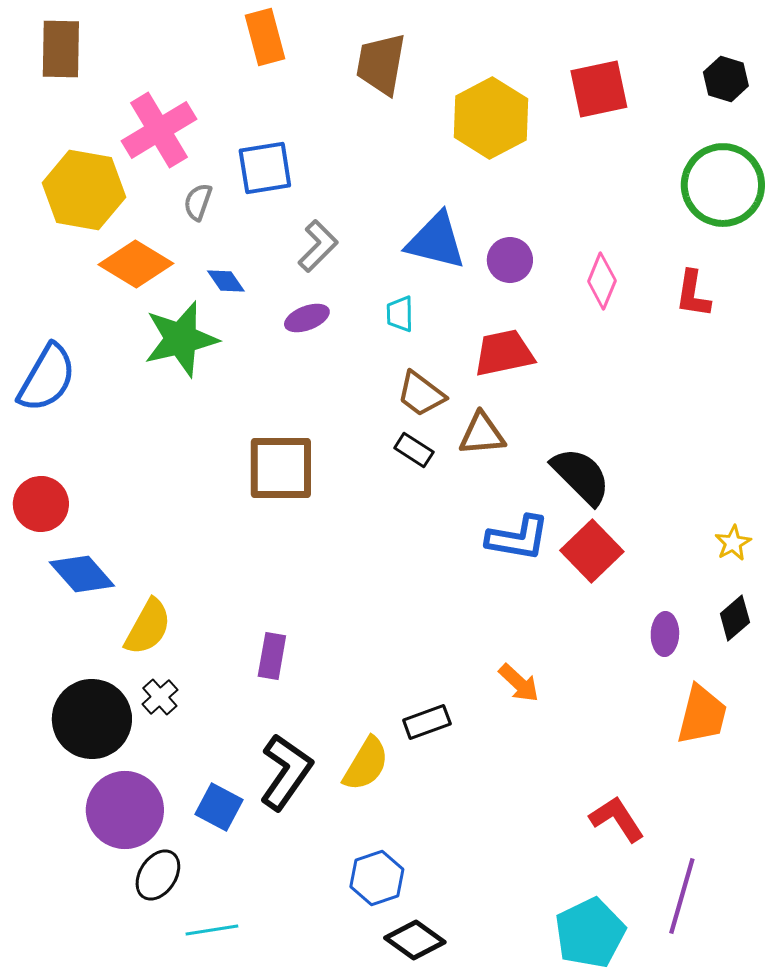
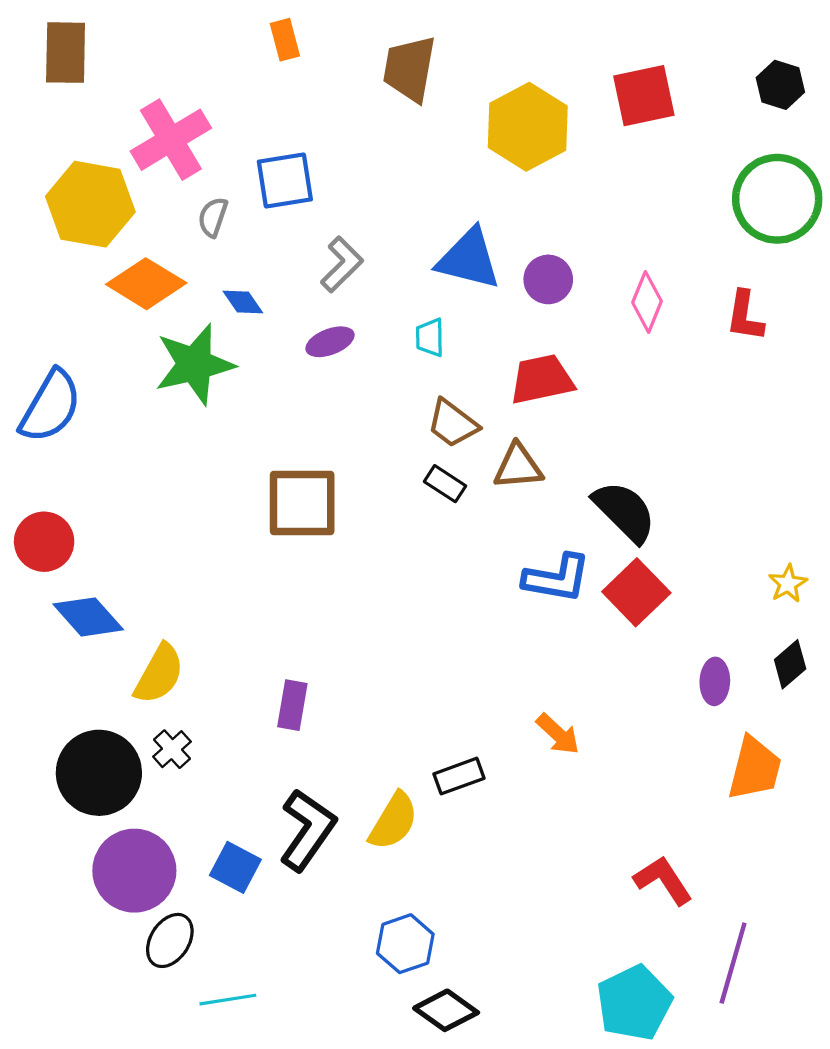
orange rectangle: (265, 37) -> (285, 40), size x0.7

